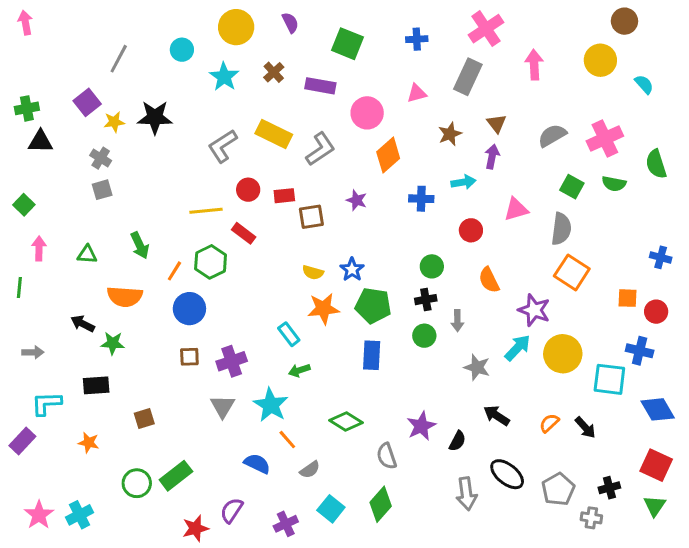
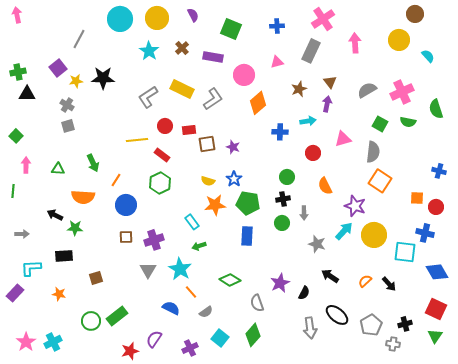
cyan circle: (182, 50) -> (120, 19), moved, size x1.6
purple star: (357, 200) -> (233, 147), moved
green hexagon: (211, 262) -> (160, 183), moved

